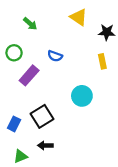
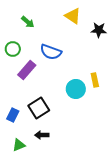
blue semicircle: (55, 56) -> (51, 52), size x1.5
yellow rectangle: (102, 61) -> (95, 80), moved

